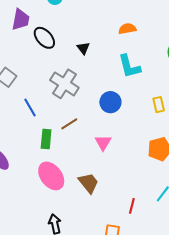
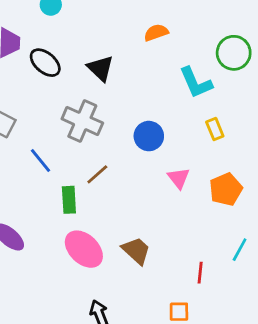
black triangle: (83, 48) -> (100, 68), size x1.5
cyan L-shape: (129, 66) -> (196, 83), moved
pink triangle: (103, 143) -> (179, 178), moved

